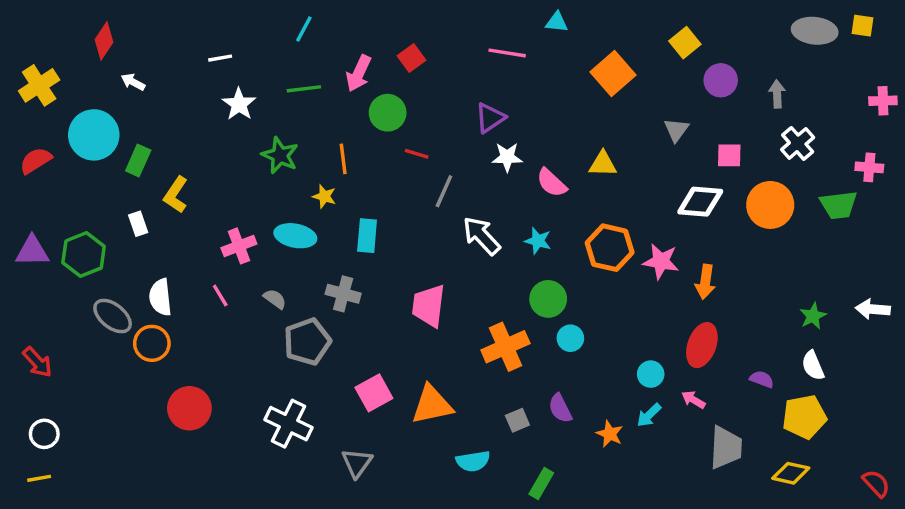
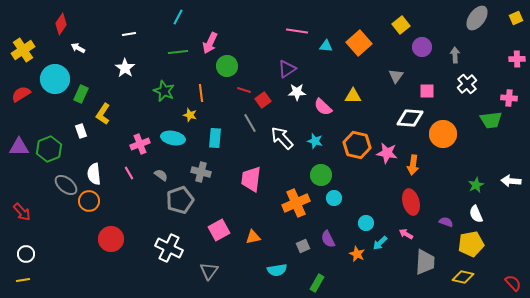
cyan triangle: (557, 22) -> (326, 46), moved
yellow square: (862, 26) -> (516, 18), moved, turned -32
gray ellipse: (815, 31) -> (477, 18), turned -60
red square: (412, 58) -> (263, 100), moved
white star: (239, 104) -> (125, 68), moved
gray line: (444, 191) -> (250, 123), moved, turned -54
orange circle: (770, 205) -> (443, 134), moved
red ellipse: (702, 345) -> (411, 202), turned -35
cyan circle: (651, 374) -> (366, 223), moved
orange triangle: (432, 405) -> (253, 237), size x0.6

